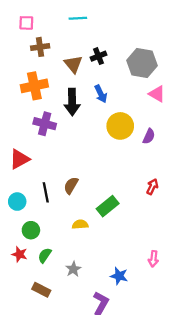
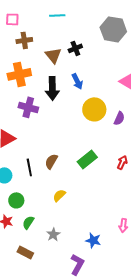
gray hexagon: (142, 63) -> (113, 29), moved
green rectangle: (108, 206) -> (87, 159), moved
yellow semicircle: (80, 224) -> (59, 195), turned -40

